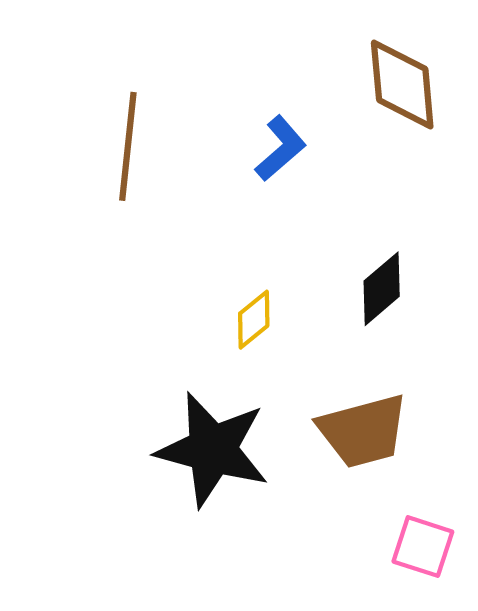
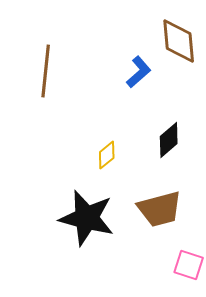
blue L-shape: (281, 148) -> (139, 72), moved

